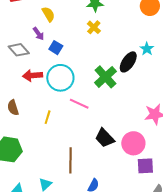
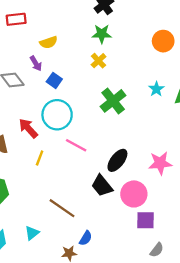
yellow semicircle: (48, 14) -> (49, 42), turned 98
black ellipse: (128, 62) -> (117, 160), moved
red arrow: (32, 75) -> (28, 128), moved, turned 48
green cross: (105, 77) -> (113, 101), moved
brown line: (71, 160) -> (62, 208), turned -60

